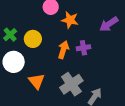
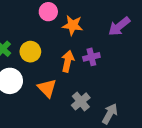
orange triangle: (37, 81) -> (47, 88), moved
gray cross: (71, 84) -> (81, 101), size x0.7

